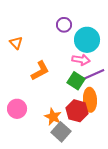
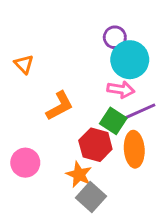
purple circle: (64, 25) -> (115, 37), moved
red hexagon: (77, 111) -> (95, 145), moved

